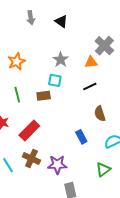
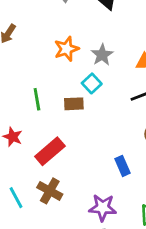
orange star: (17, 62) -> (67, 49), moved
cyan square: (55, 80) -> (92, 83), turned 32
purple star: (57, 165) -> (103, 208), moved

